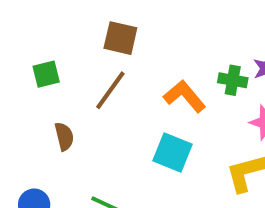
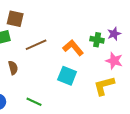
brown square: (120, 38) -> (15, 19), moved
brown line: (110, 90) -> (36, 45), turned 30

